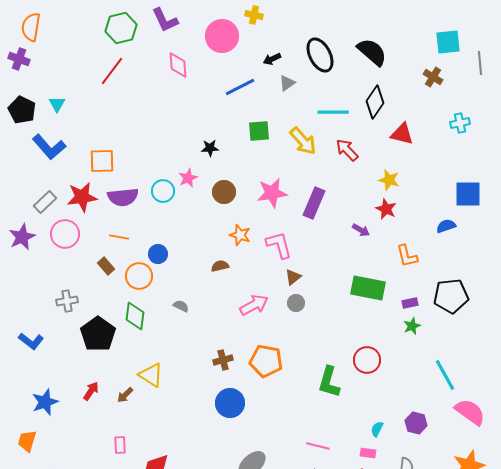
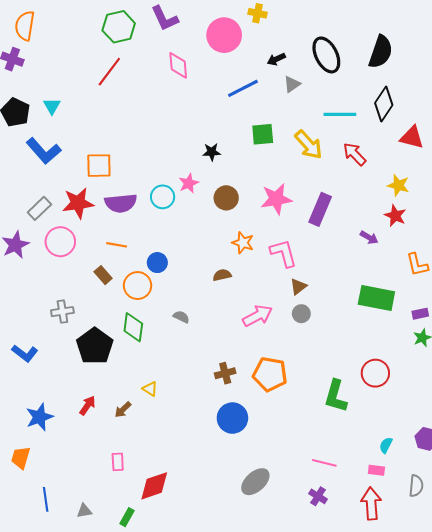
black semicircle: (372, 52) -> (381, 52), turned 68
yellow triangle: (151, 375) -> (150, 389), size x0.6

